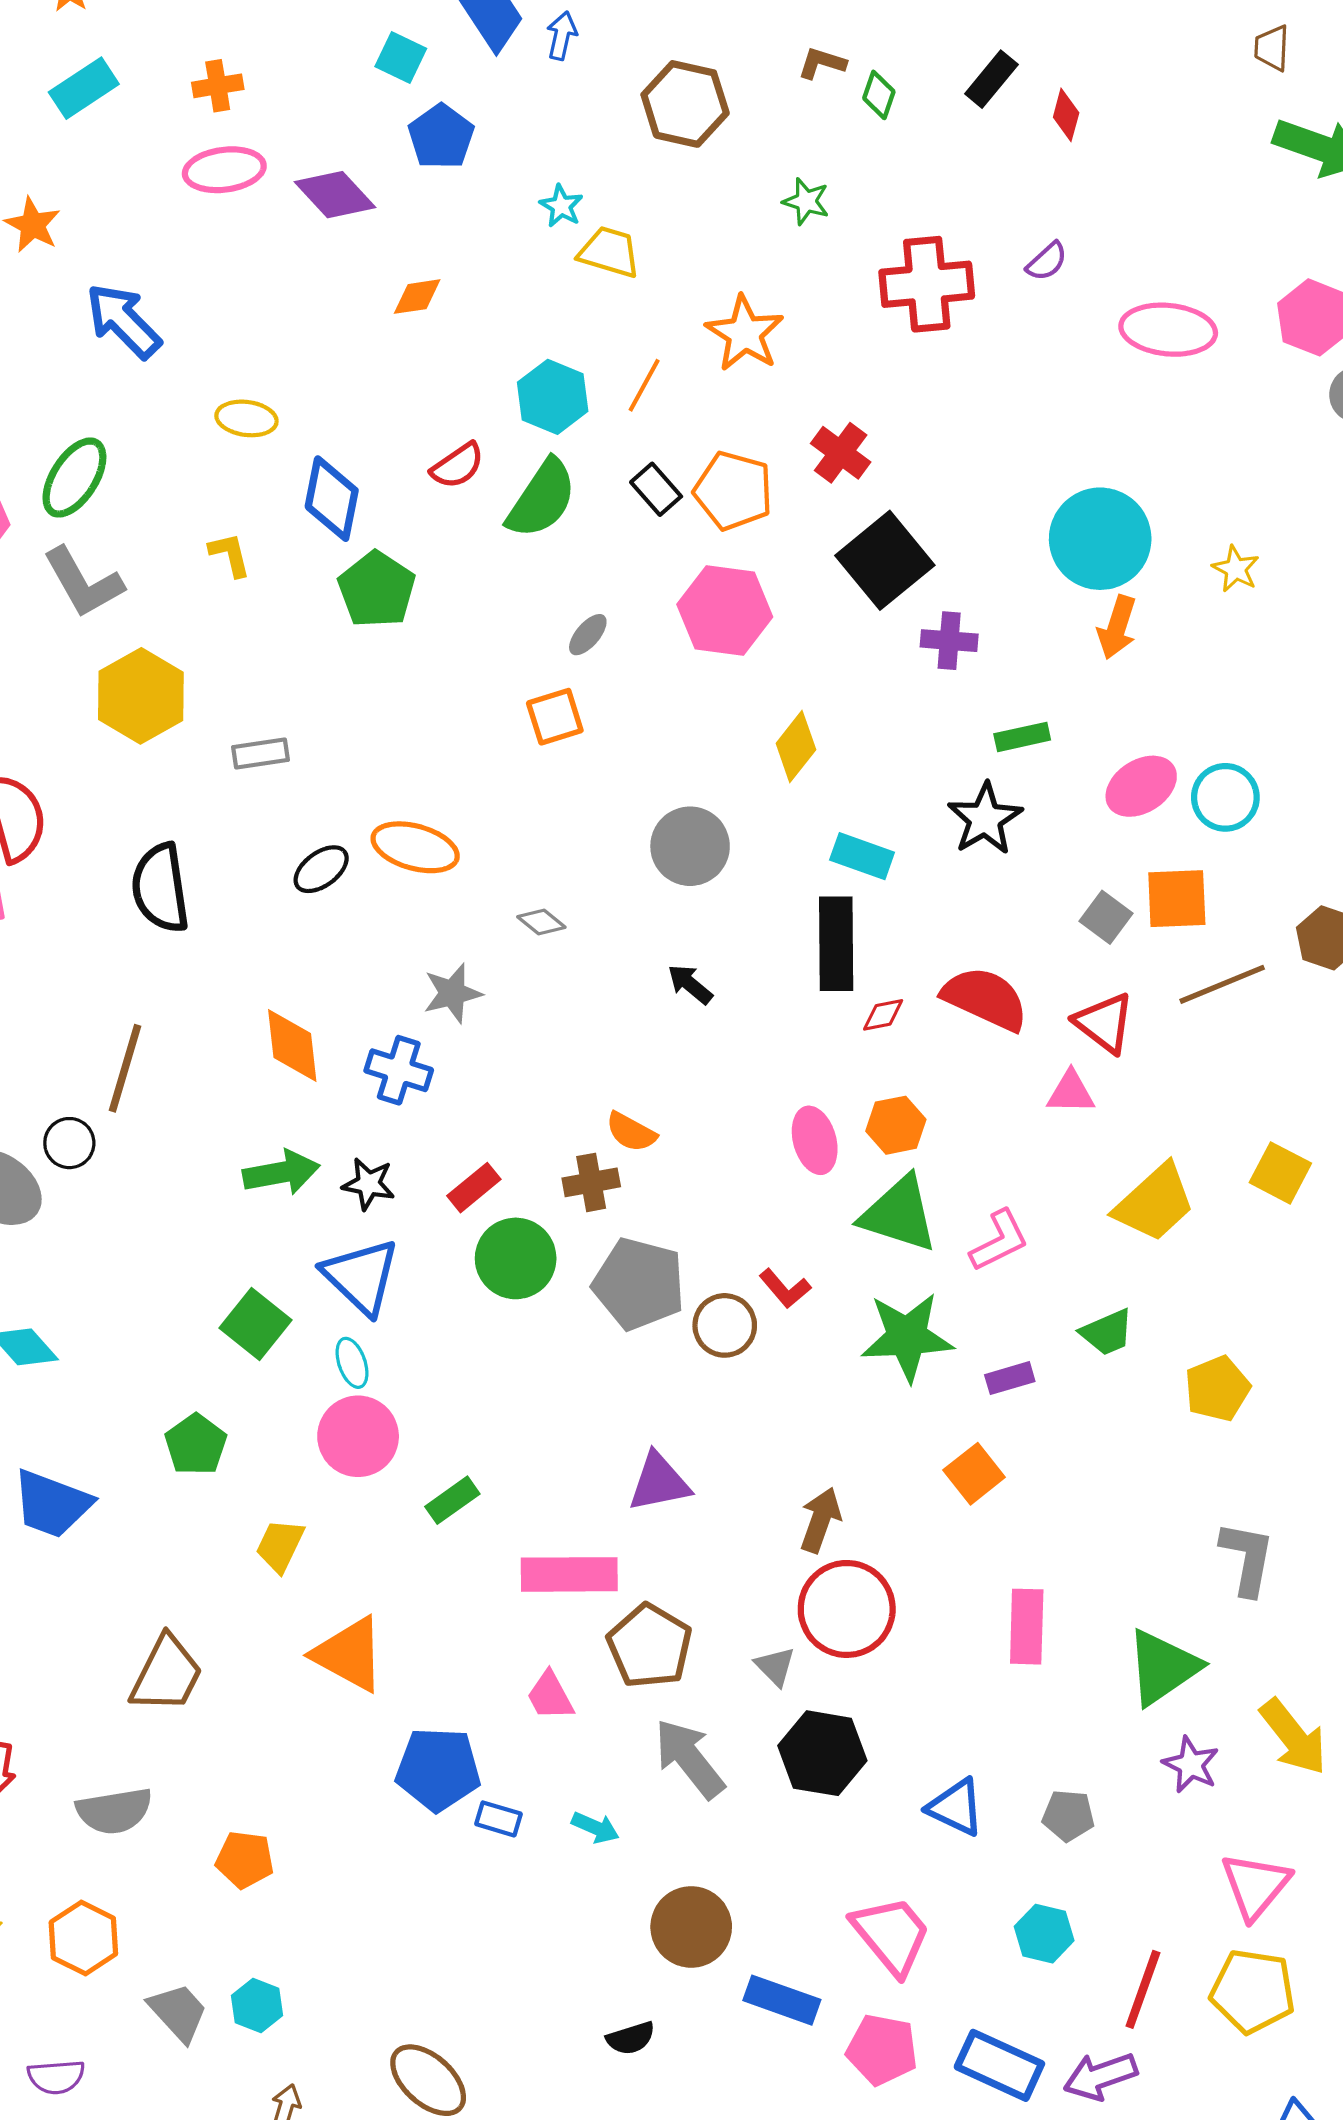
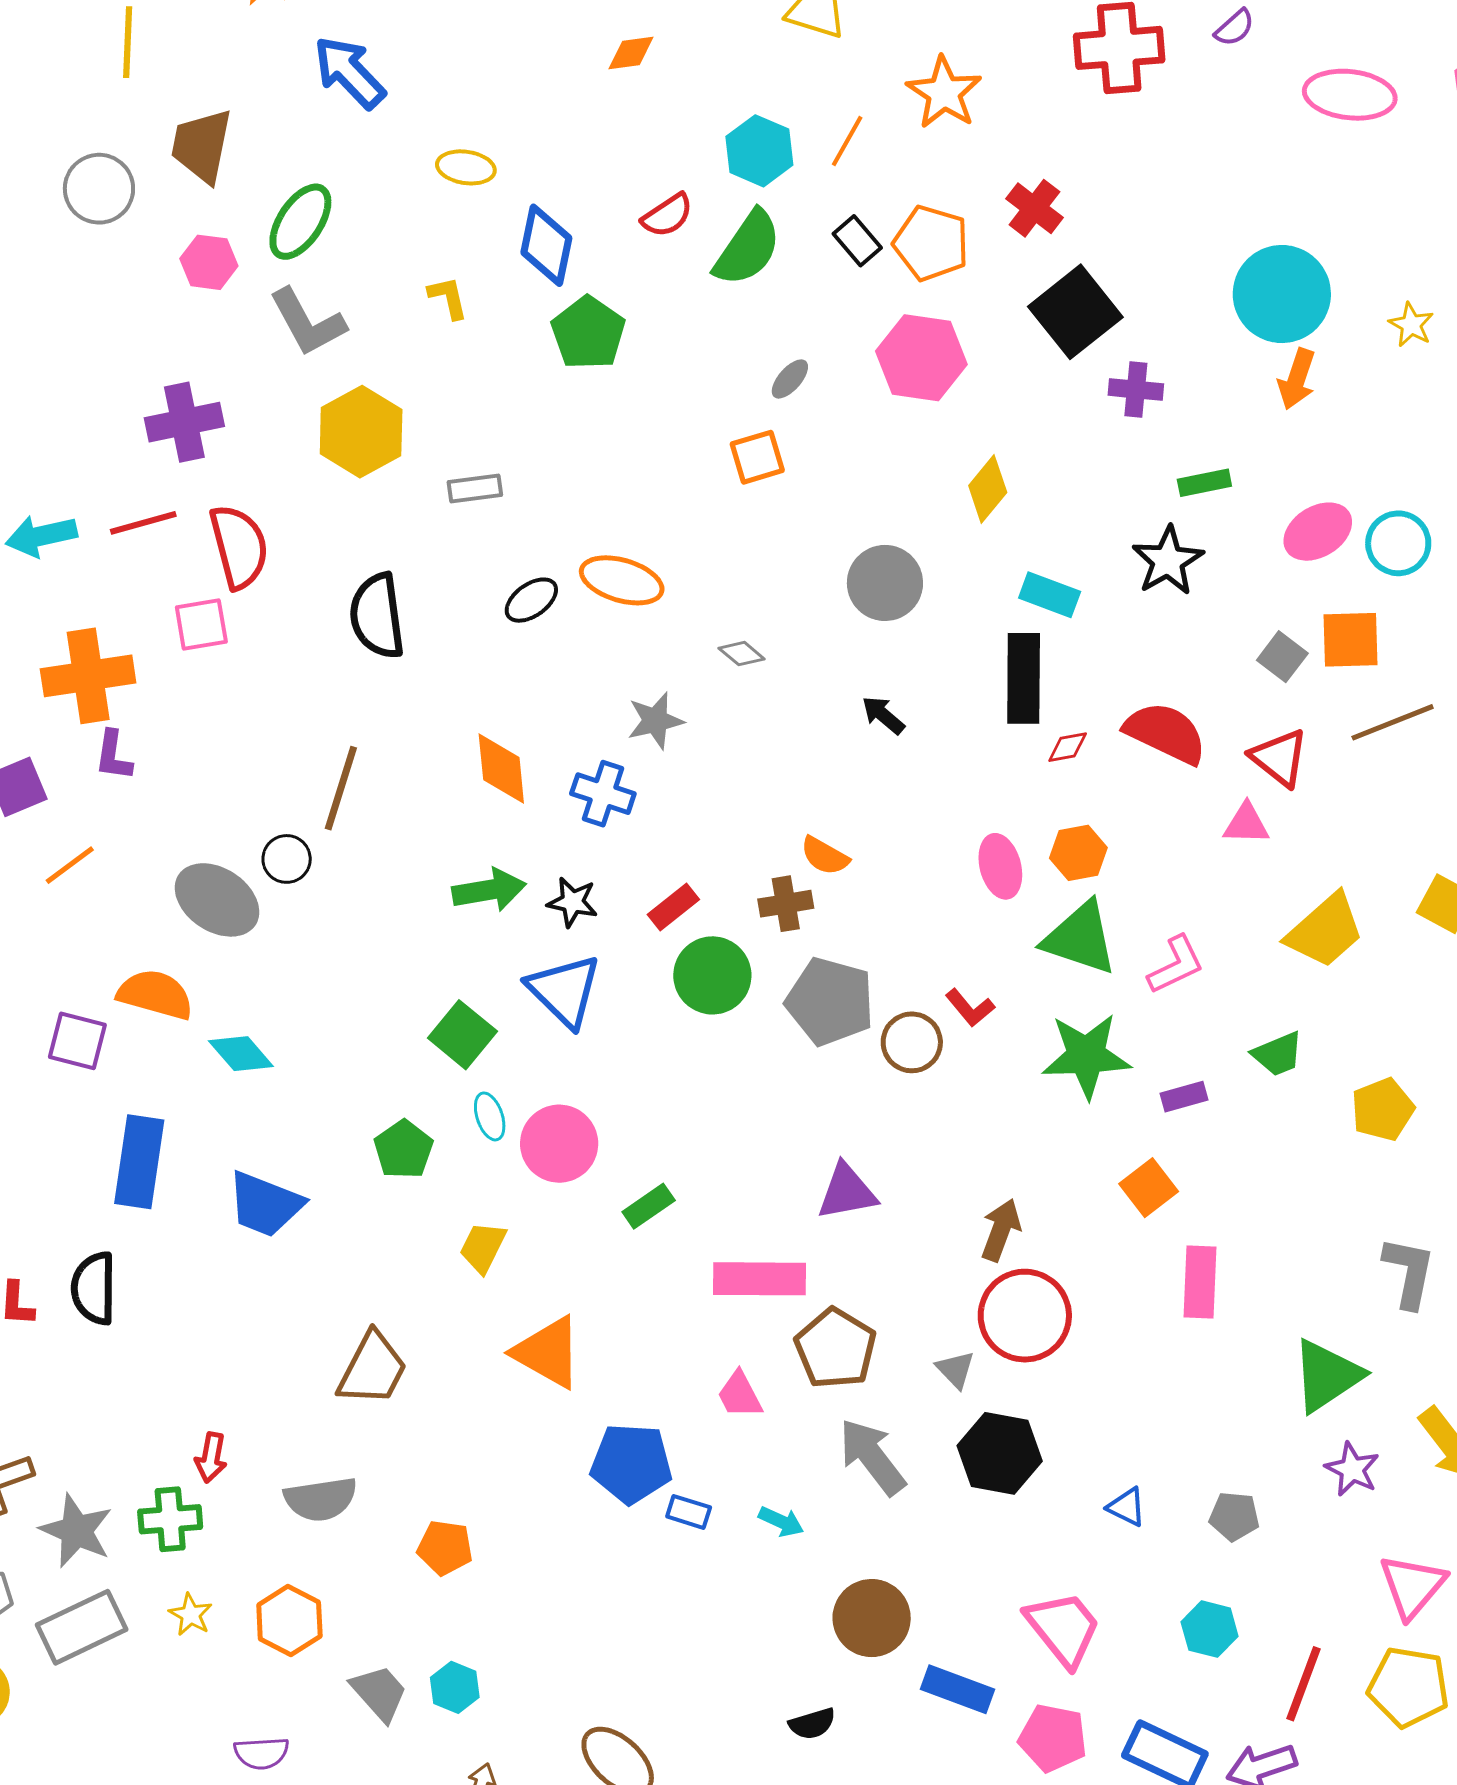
cyan ellipse: (352, 1363) -> (490, 1116), moved
pink rectangle: (1027, 1627) -> (1200, 1282), moved
blue triangle: (956, 1807) -> (1127, 1507), size x0.7

